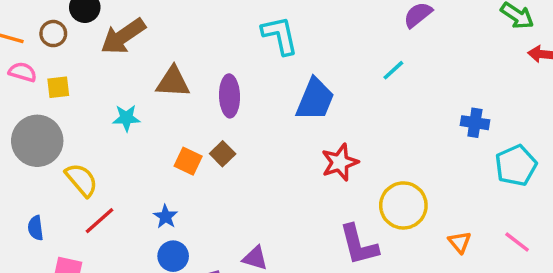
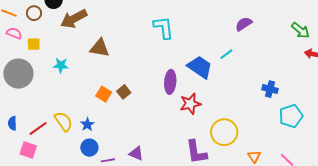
purple ellipse: (230, 96) -> (170, 82), moved
blue trapezoid: (315, 99) -> (200, 67), moved, turned -84
cyan star: (126, 118) -> (61, 65), moved
yellow semicircle: (81, 180) -> (63, 121), moved
red line: (100, 221) -> (38, 128), moved

